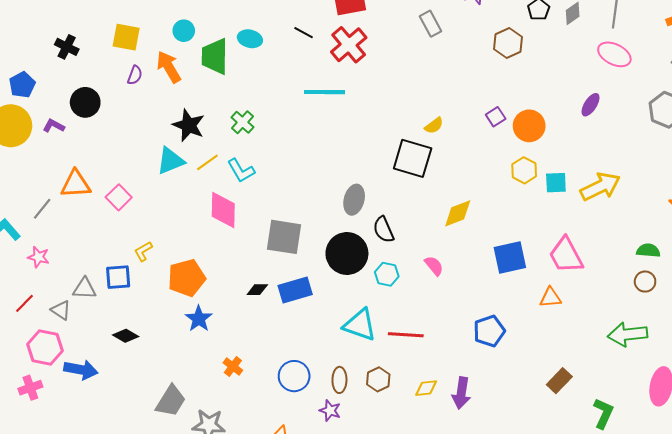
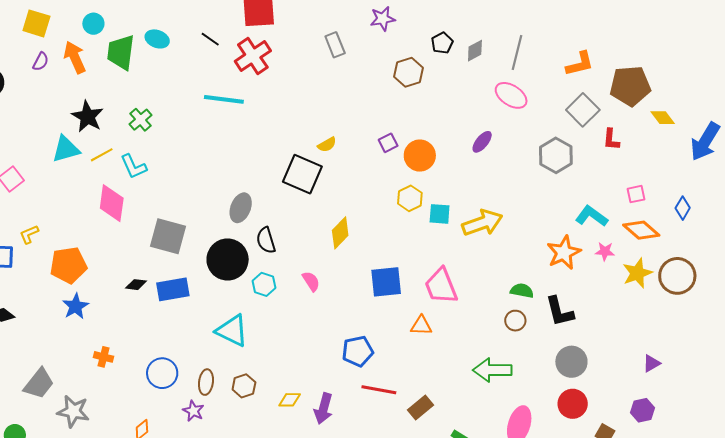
yellow diamond: (458, 213) -> (340, 233), turned -32
red line: (406, 335) -> (379, 390), moved
orange cross: (233, 367) -> (103, 357), turned -30

